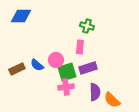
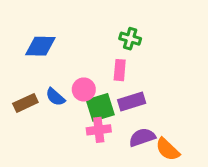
blue diamond: (21, 16) -> (40, 46), moved
purple semicircle: (95, 92) -> (142, 137), turned -108

